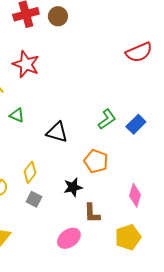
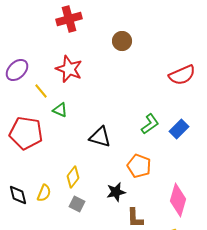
brown circle: (58, 16) -> (122, 41), moved
red semicircle: (139, 52) -> (182, 75), moved
green triangle: (17, 115) -> (60, 110), moved
pink diamond: (135, 195) -> (178, 200), size x1.4

